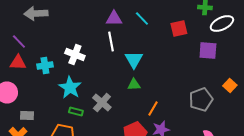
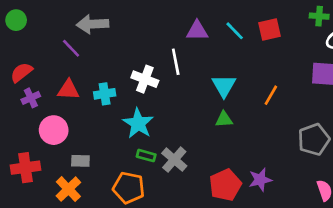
red square: (179, 28) -> (270, 29), moved
purple line: (19, 42) -> (71, 48), moved
white line: (111, 42) -> (176, 62), moved
gray cross: (102, 102) -> (174, 160), moved
orange line: (153, 108) -> (271, 95), moved

